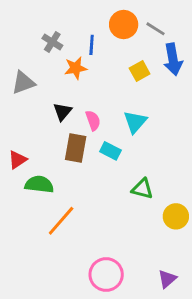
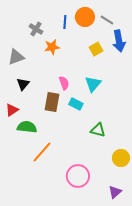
blue line: (92, 45) -> (65, 22), moved
black triangle: (63, 112) -> (23, 84), moved
yellow circle: (176, 216) -> (121, 158), moved
pink circle: (106, 275) -> (78, 176), moved

